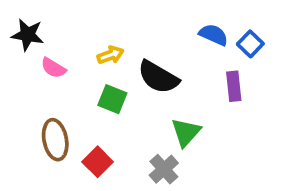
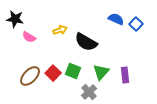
purple rectangle: (234, 86) -> (125, 75), moved
green square: (112, 99) -> (73, 71), moved
brown ellipse: (55, 140) -> (30, 76), turned 55
red square: (98, 162) -> (53, 73), moved

